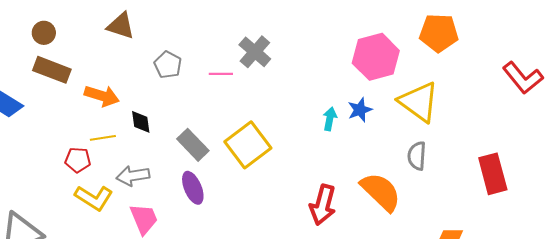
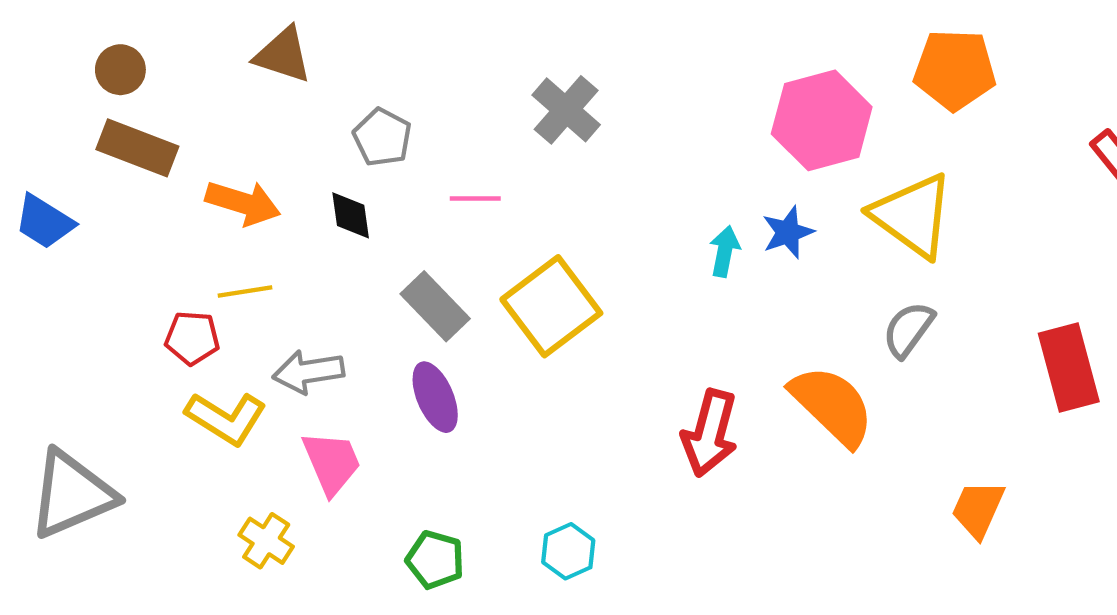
pink line: (221, 74) -> (475, 199), moved
black diamond: (141, 122) -> (351, 215), moved
gray semicircle: (417, 156) -> (908, 330), turned 32

